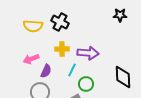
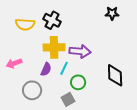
yellow cross: (62, 49) -> (54, 47), size x1.5
pink arrow: (31, 59) -> (14, 63), moved
purple semicircle: (46, 71) -> (46, 69), moved

